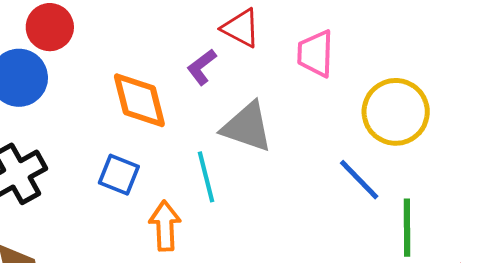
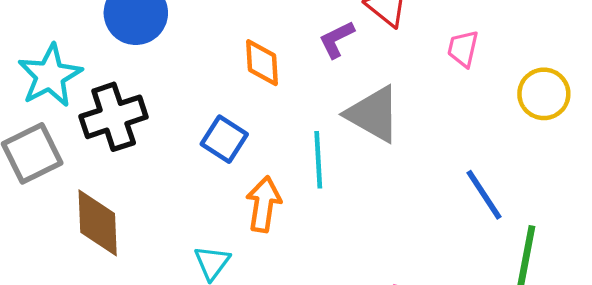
pink trapezoid: (315, 54) -> (463, 49), size x0.7
orange diamond: (139, 100) -> (262, 63), size x0.7
yellow circle: (396, 112) -> (544, 94), moved, size x0.7

